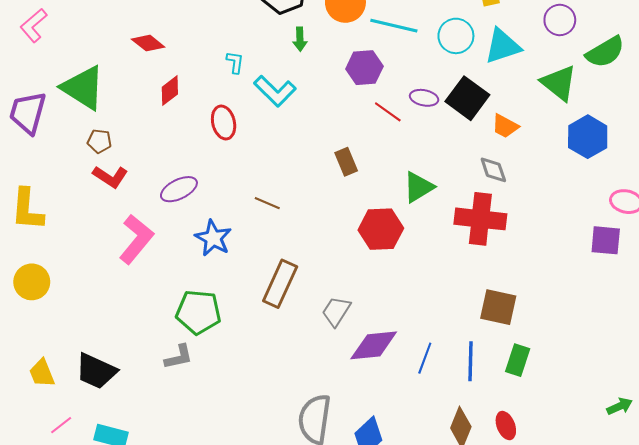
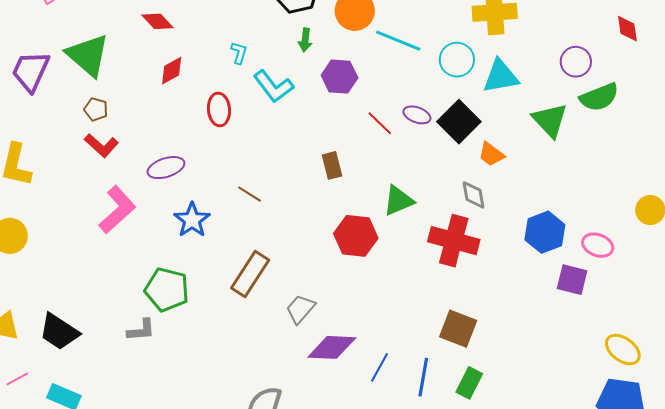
purple circle: (560, 20) -> (576, 62), moved
purple hexagon: (364, 68) -> (340, 77), moved
blue hexagon: (588, 137) -> (545, 232), moved

